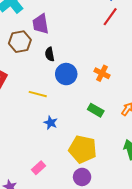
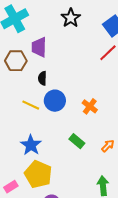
yellow line: (38, 94) -> (31, 105), moved
blue star: (51, 123) -> (31, 145), size x1.5
yellow pentagon: (83, 149) -> (38, 174), moved

